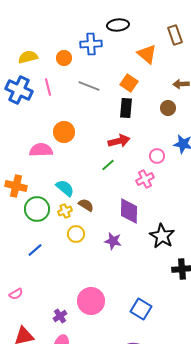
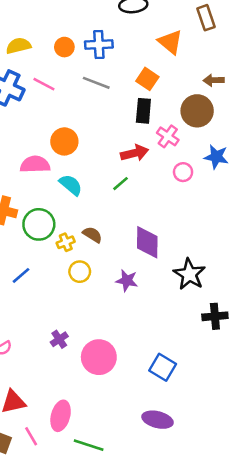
blue cross: (91, 44) -> (99, 44), moved
pink line: (48, 87) -> (44, 84), turned -48
brown circle: (168, 108) -> (197, 111), size x1.6
pink cross: (145, 179) -> (168, 136), moved, turned -30
cyan semicircle: (65, 188) -> (71, 185), moved
green circle: (37, 209) -> (39, 224), moved
blue line: (35, 250) -> (21, 275), moved
purple cross: (60, 316) -> (59, 339), moved

